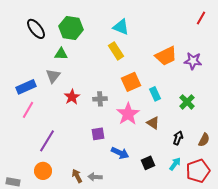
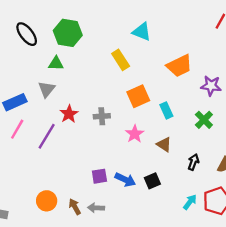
cyan triangle: (121, 27) -> (142, 32), moved
purple star: (193, 61) -> (211, 86), moved
pink star: (128, 114) -> (135, 134), size x0.7
purple square: (98, 134) -> (99, 176), moved
purple line: (47, 141) -> (47, 136), moved
black square: (148, 163) -> (152, 181), moved
cyan arrow: (175, 164) -> (190, 202), moved
orange circle: (43, 171) -> (47, 201), moved

